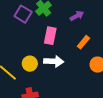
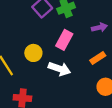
yellow circle: (30, 64) -> (33, 53), moved

